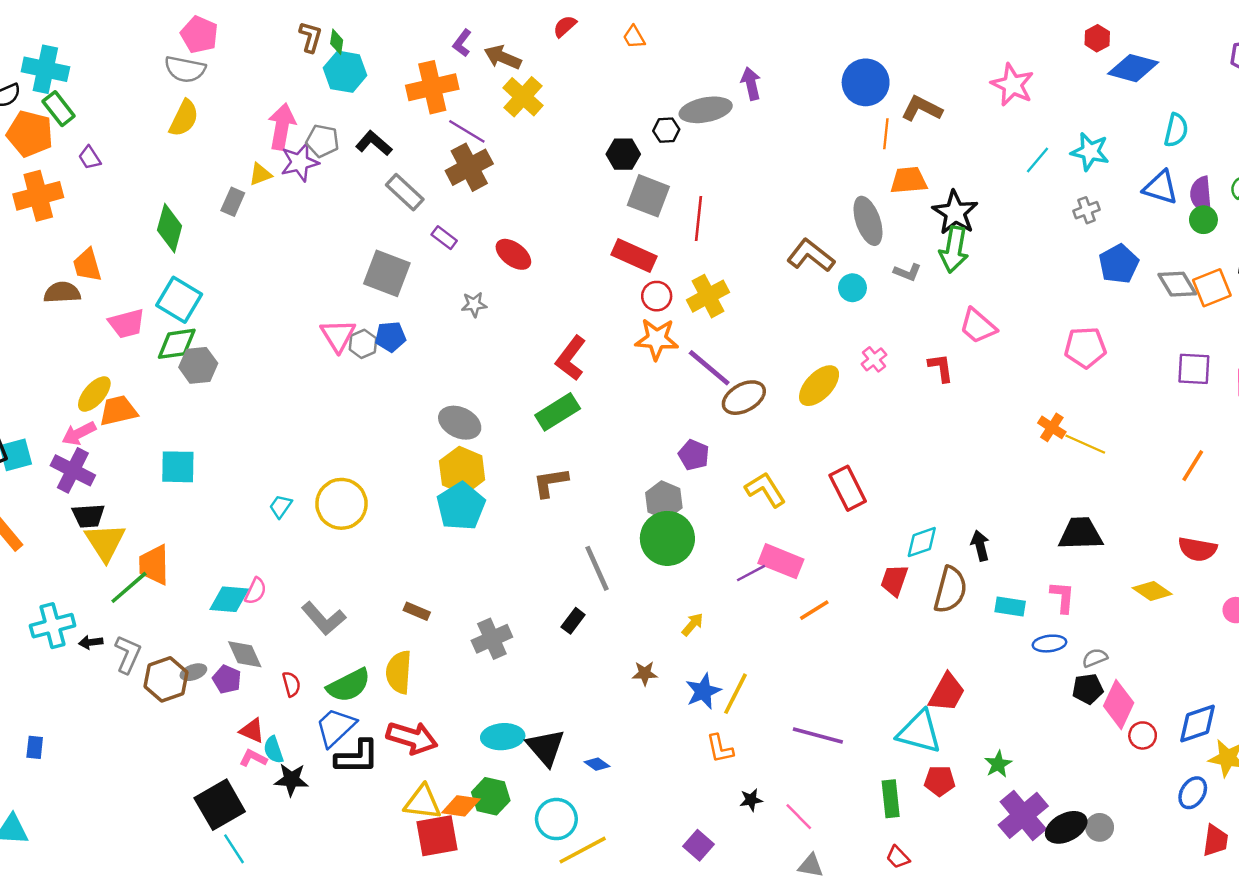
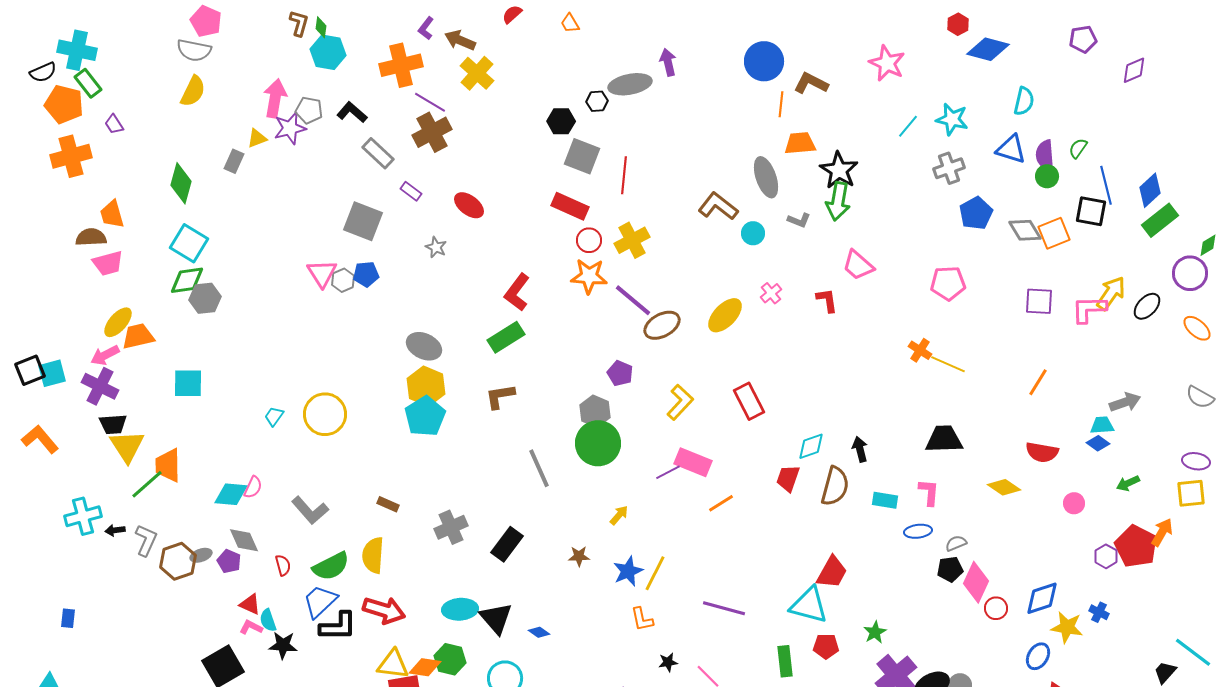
gray cross: (1086, 210) -> (949, 168), size x1.4
gray star: (474, 304) -> (436, 247), turned 30
pink trapezoid: (127, 324) -> (108, 263), moved
yellow L-shape: (765, 490) -> (680, 402), turned 75
black rectangle: (573, 621) -> (507, 544), moved, size x1.6

